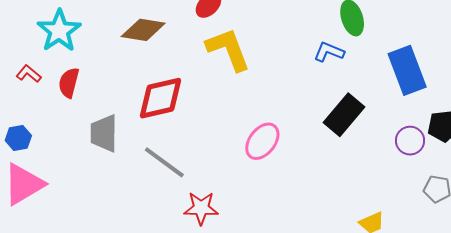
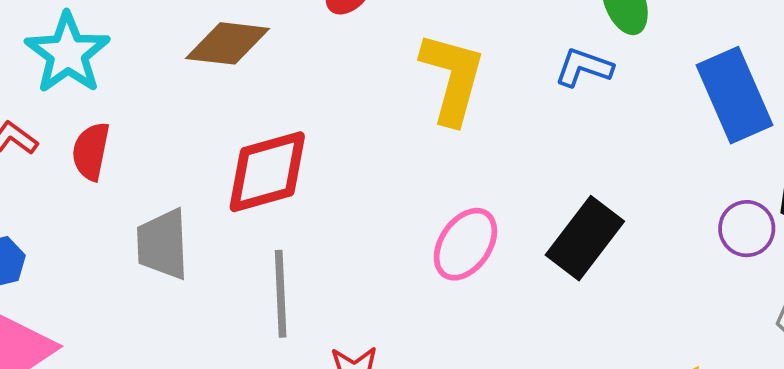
yellow L-shape: (228, 49) -> (452, 78), moved, turned 39
black rectangle: (344, 115) -> (585, 238), moved
gray line: (164, 162) -> (281, 294), turned 54

